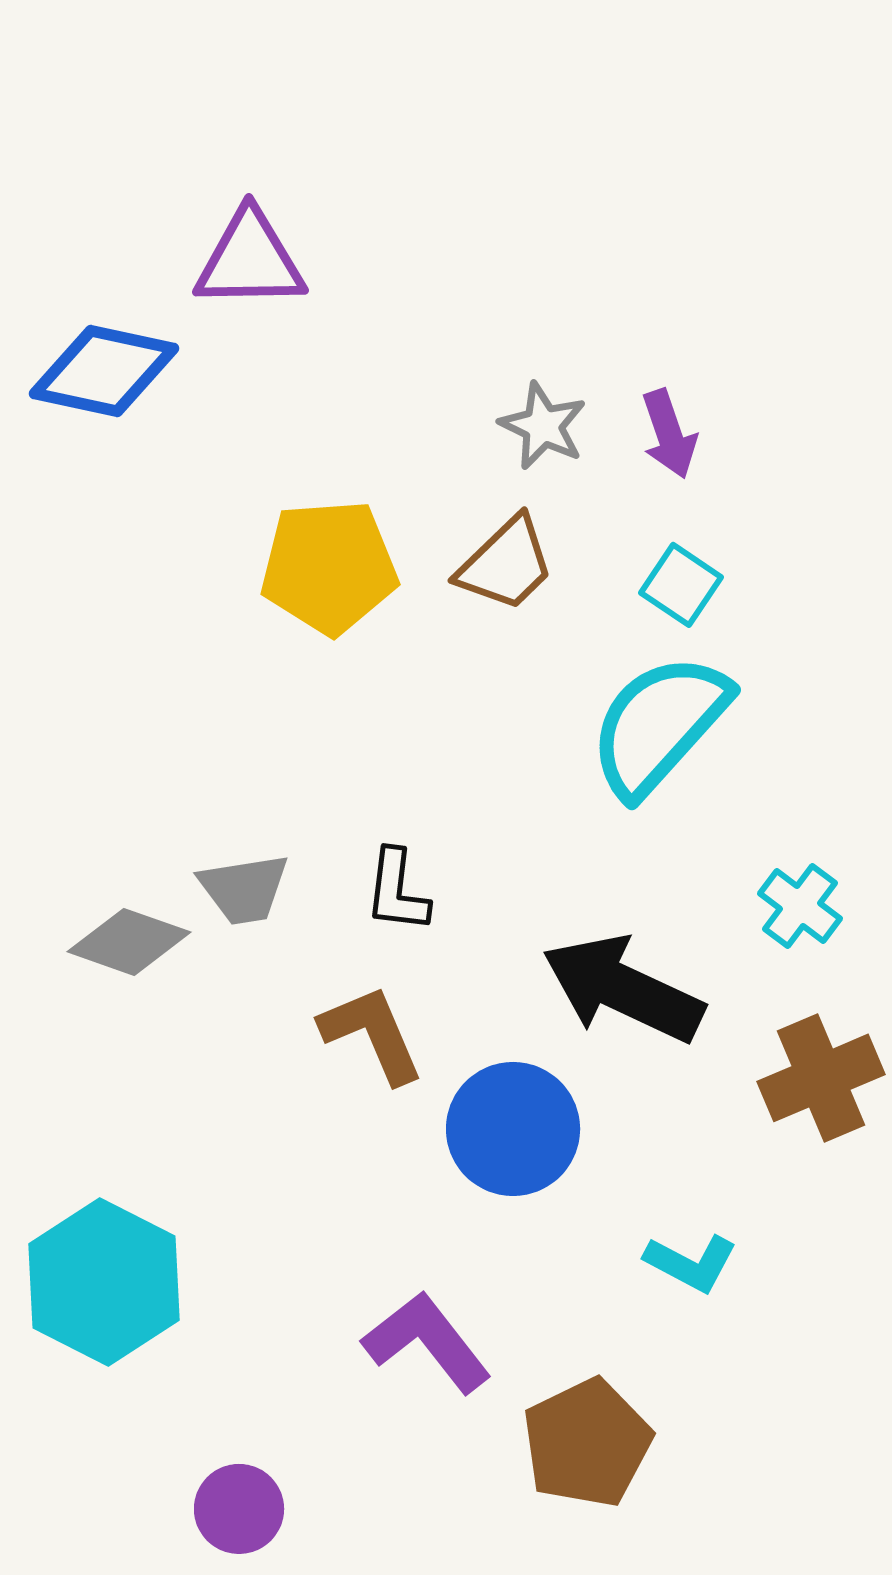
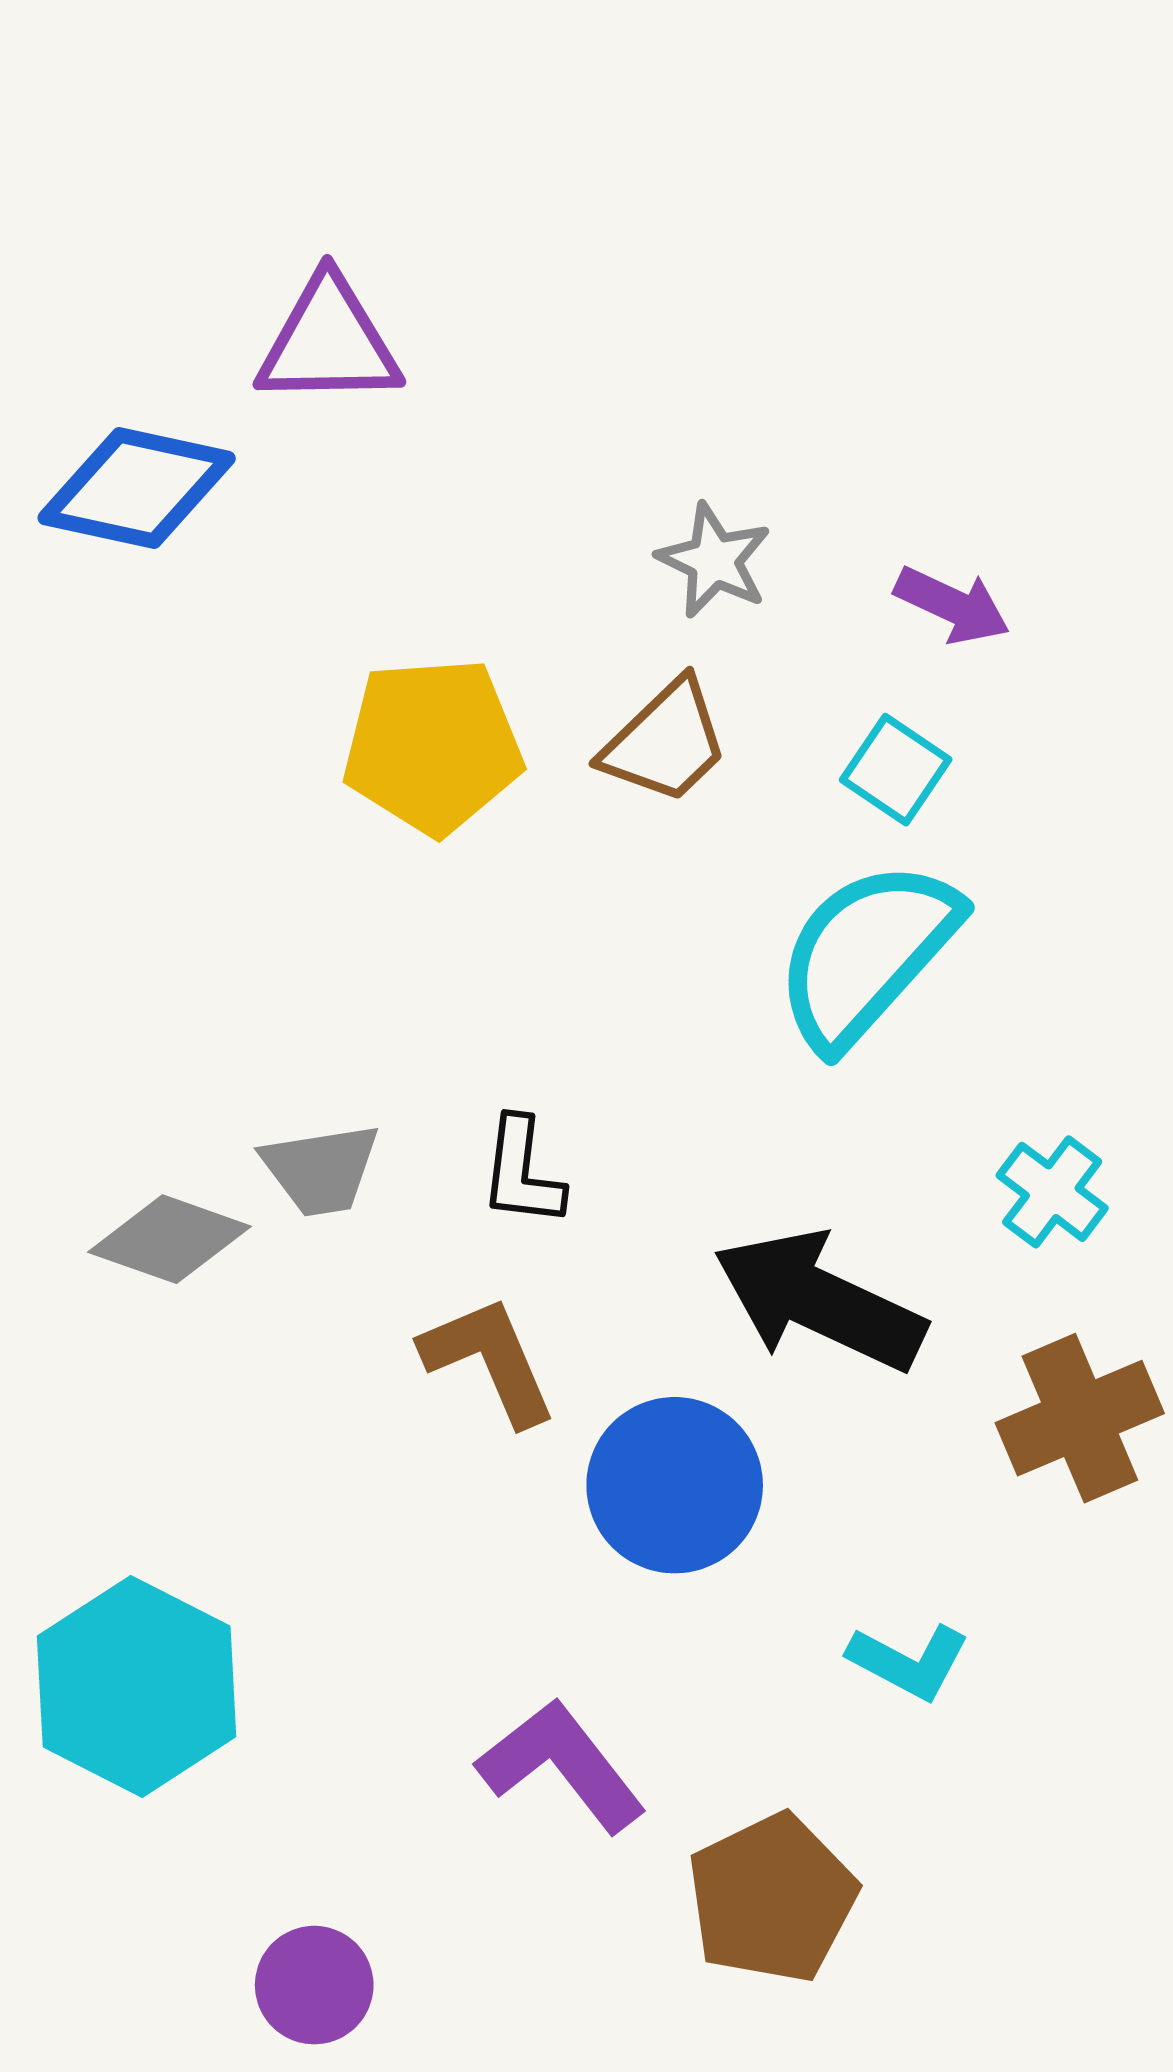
purple arrow: (669, 434) -> (952, 605), moved, turned -46

